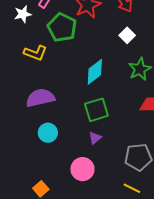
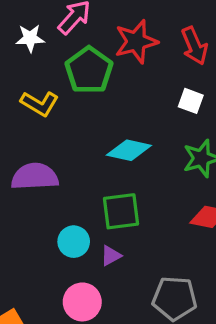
white square: (127, 35) -> (191, 101), turned -35
cyan diamond: (95, 72) -> (129, 150), turned 40
cyan circle: (48, 133) -> (74, 242), moved

